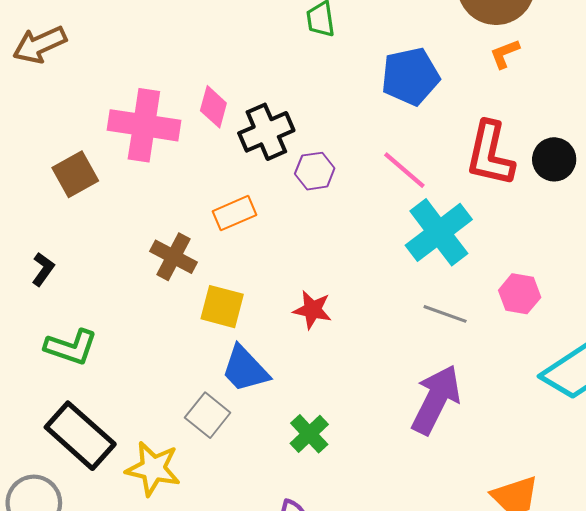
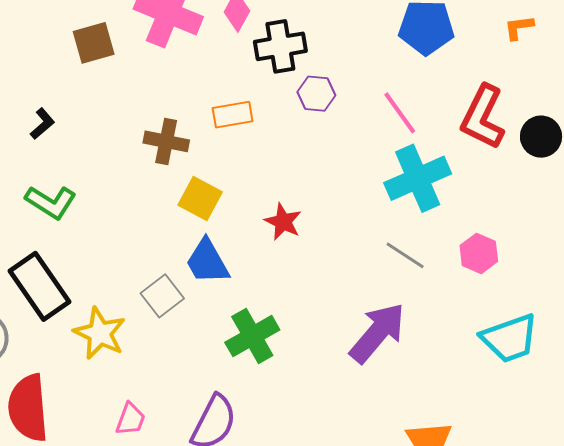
brown cross: (174, 257) -> (166, 141), turned -30
green cross: (309, 434) -> (252, 336), size x1.4

